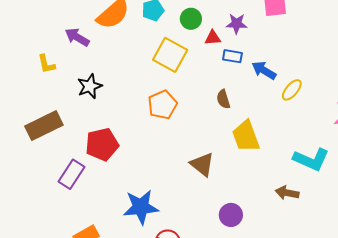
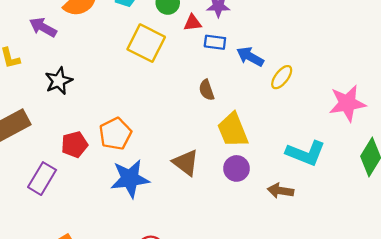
orange pentagon: (163, 105) -> (115, 134), moved
red pentagon: (102, 144) -> (74, 144), size x0.7
blue star: (141, 207) -> (130, 179), moved
purple circle: (231, 215) -> (236, 168), moved

